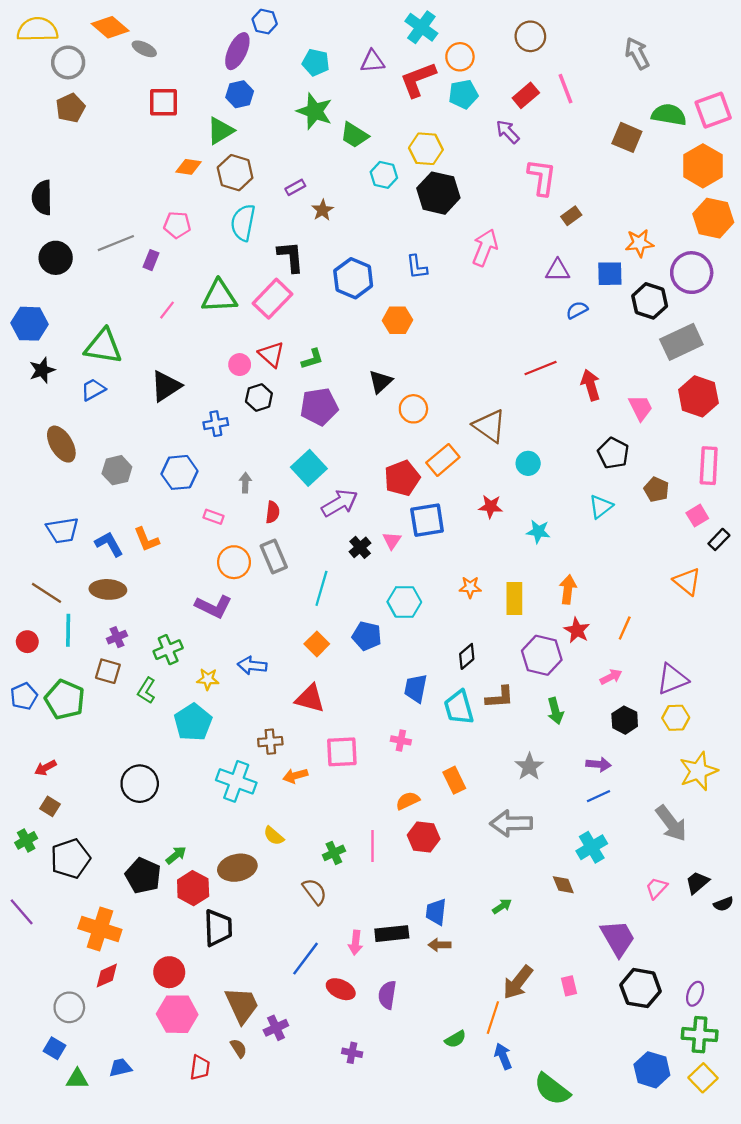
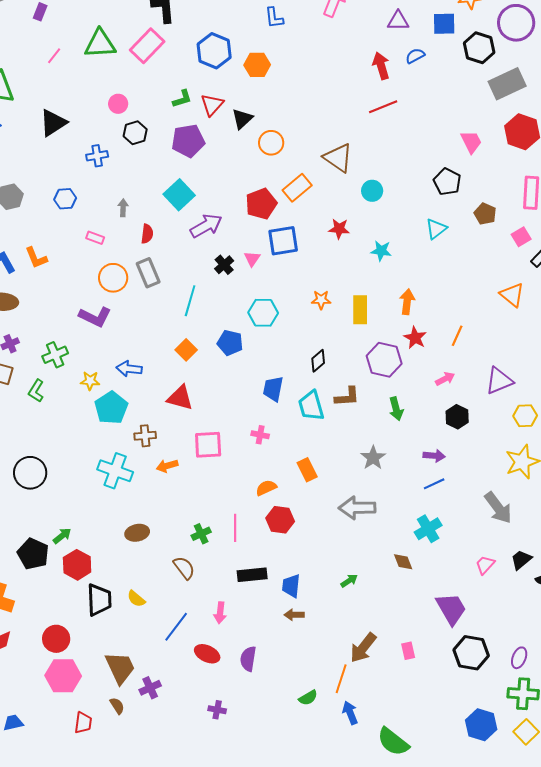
blue hexagon: (353, 278) -> (214, 51), moved
red triangle: (271, 354) -> (212, 105), moved, turned 30
red arrow: (591, 385) -> (381, 66), moved
blue hexagon: (179, 472) -> (65, 199), size x0.7
yellow hexagon: (676, 718) -> (525, 416), moved
cyan pentagon: (193, 722) -> (111, 408), moved
yellow semicircle: (274, 836) -> (136, 599), moved
brown ellipse: (237, 868) -> (137, 533), moved, size x0.7
black rectangle: (392, 934) -> (252, 575), moved

